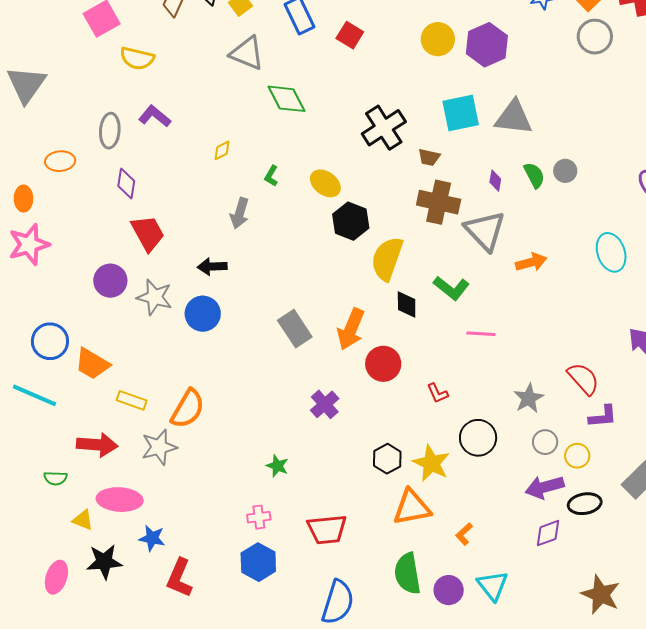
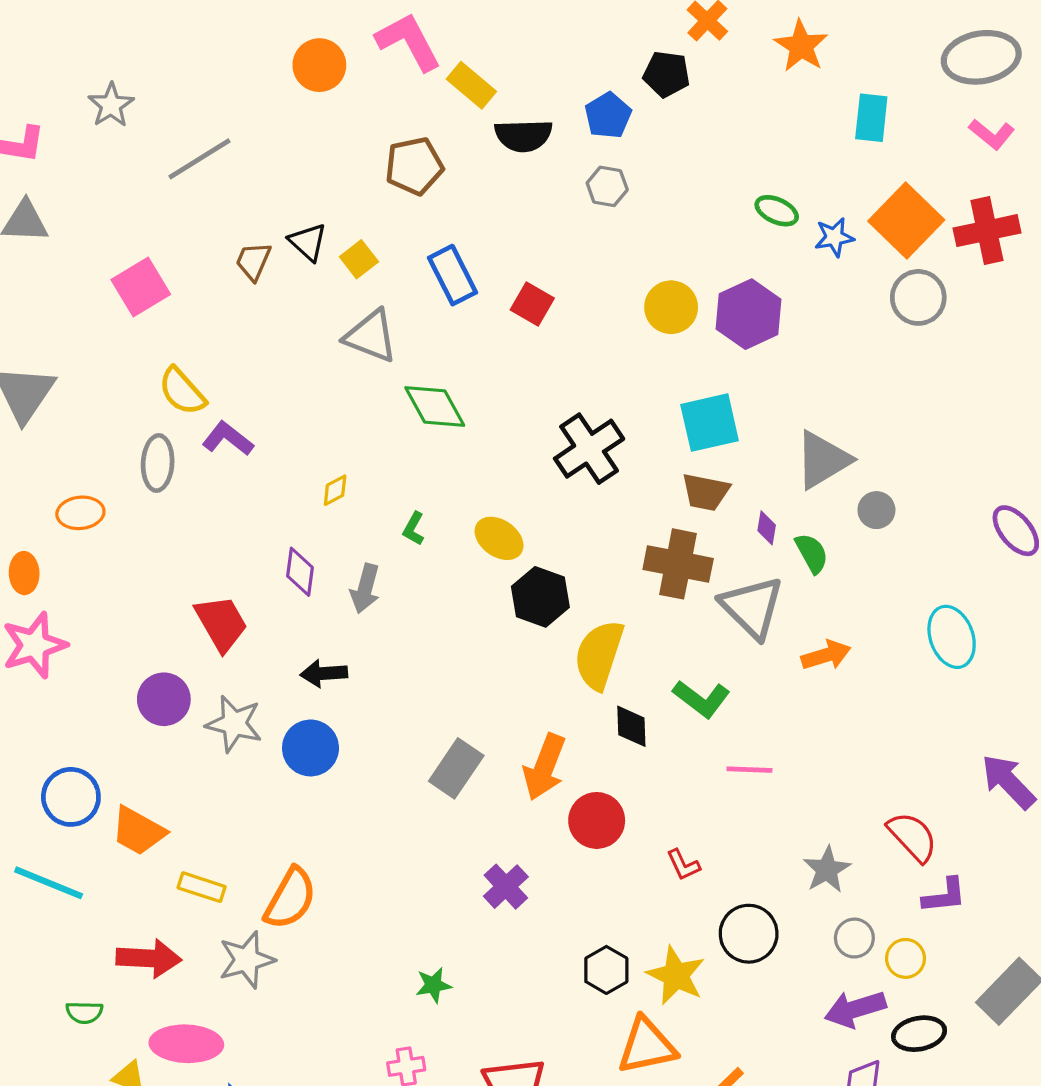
yellow semicircle: (137, 58) -> (182, 391), moved, turned 36
gray triangle: (514, 117) -> (823, 460), moved, turned -36
brown trapezoid: (429, 157) -> (706, 492), moved, size x1.4
green semicircle: (534, 175) -> (812, 553), moved
purple diamond: (126, 183) -> (300, 572), moved
gray rectangle: (295, 329) -> (456, 768), turned 69
green star: (277, 466) -> (433, 985), turned -30

